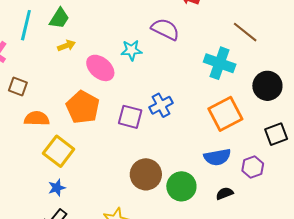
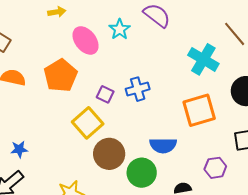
cyan star: (131, 50) -> (120, 29), turned 30
purple square: (130, 117) -> (105, 94), size x0.7
yellow square: (59, 151) -> (88, 123), moved
blue semicircle: (217, 157) -> (163, 145), moved

